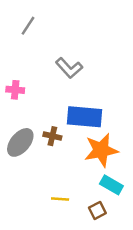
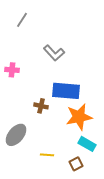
gray ellipse: (20, 142) -> (16, 135), moved

